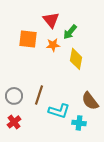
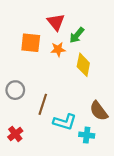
gray circle: (14, 96) -> (15, 90), moved

